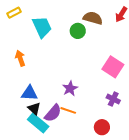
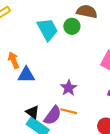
cyan trapezoid: (42, 27) -> (47, 29), moved
blue triangle: (29, 93) -> (26, 75), moved

